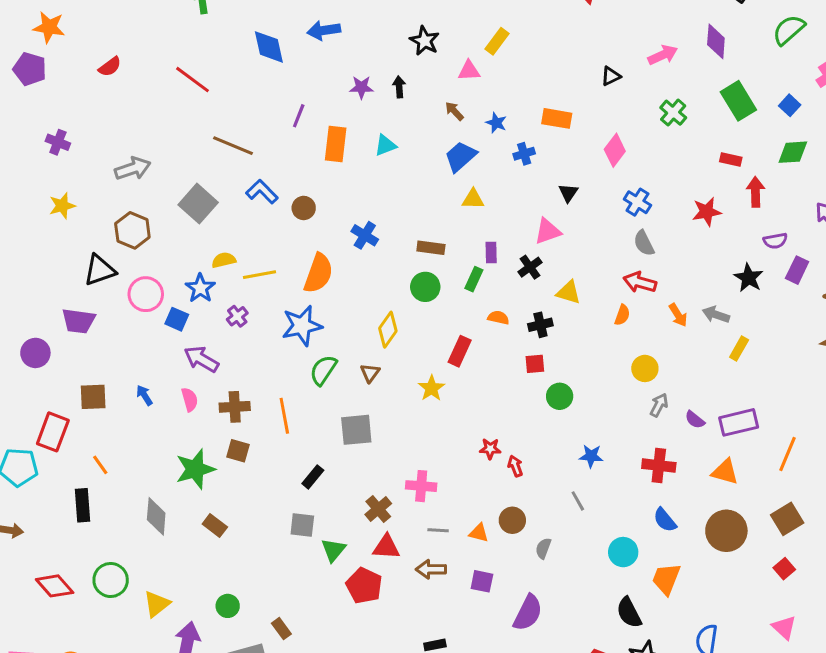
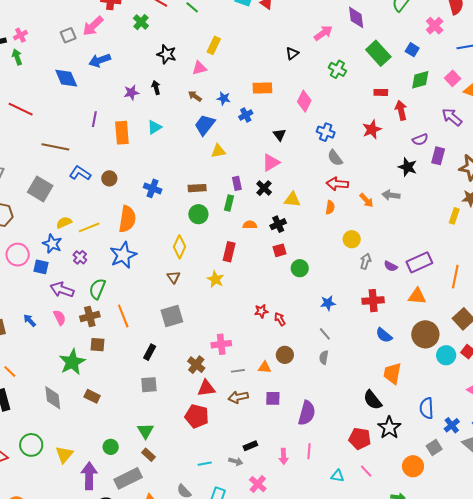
yellow rectangle: (739, 348) -> (454, 216), moved
green semicircle: (323, 370) -> (97, 289), moved
gray semicircle: (543, 548) -> (324, 357), moved
green triangle: (333, 550) -> (145, 431), moved
cyan circle: (623, 552) -> (446, 355), moved

